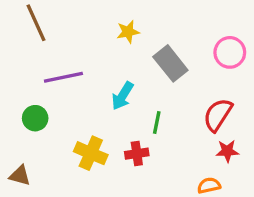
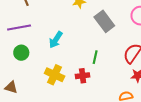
purple line: (63, 77) -> (19, 28), moved
cyan arrow: (122, 96) -> (56, 40), moved

